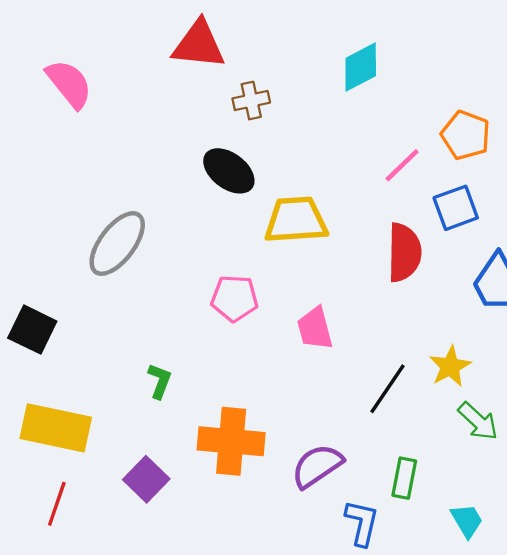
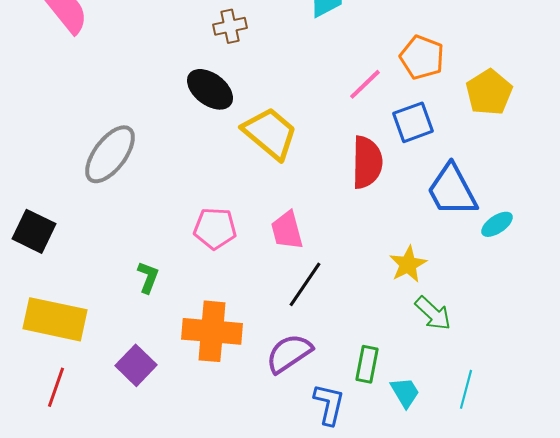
yellow trapezoid: (296, 220) -> (270, 133), turned 44
pink pentagon: (234, 298) -> (215, 228), moved
black line: (388, 389) -> (305, 284), moved
cyan trapezoid: (467, 521) -> (405, 392), moved

